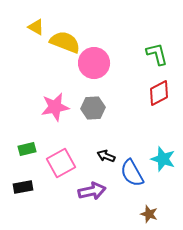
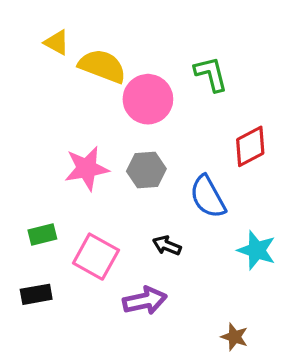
green L-shape: (157, 54) -> (211, 74), moved
pink square: (61, 163) -> (96, 257), turned -32
blue semicircle: (132, 173) -> (208, 197), moved

